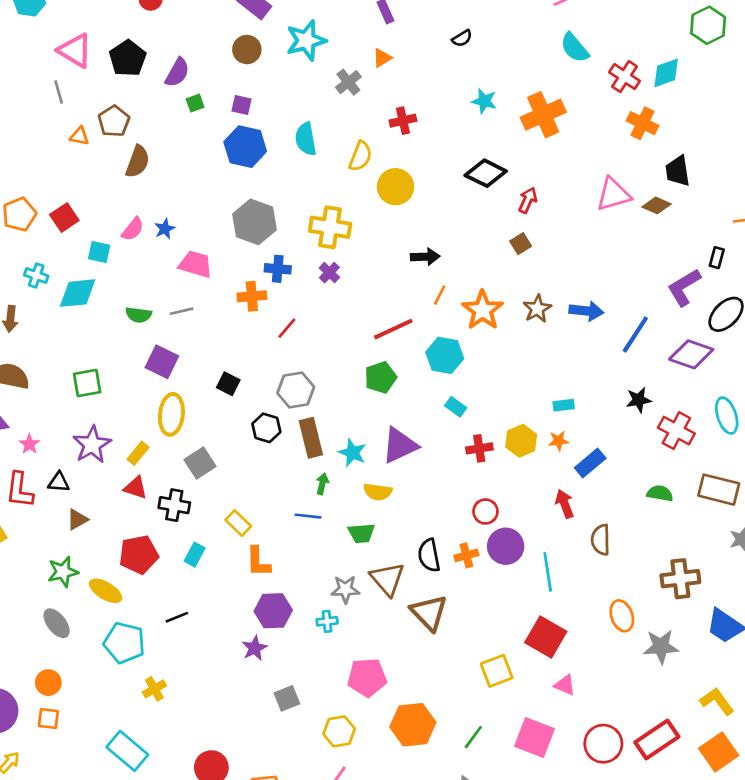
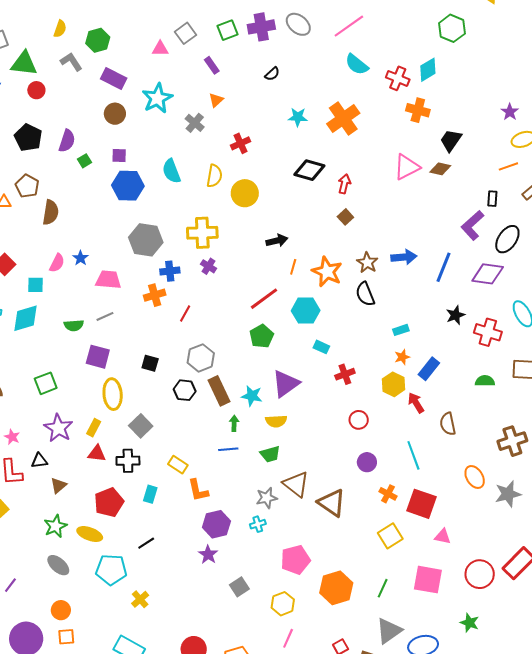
black trapezoid: (678, 171) -> (451, 140), turned 55
yellow hexagon: (521, 441) -> (394, 384), moved
purple circle: (506, 546) -> (367, 462), moved, size x0.7
black semicircle: (429, 555) -> (365, 294), moved
orange cross: (466, 555) -> (388, 494), moved, turned -36

